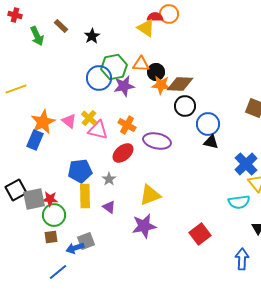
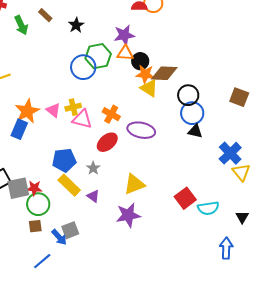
yellow triangle: (146, 28) -> (149, 88), moved
purple star: (124, 86) -> (124, 35), moved
black circle: (185, 106) -> (188, 95), moved
yellow cross: (89, 118) -> (73, 107), turned 35
yellow rectangle: (85, 196) -> (69, 185), turned -45
cyan semicircle: (239, 202) -> (208, 208), moved
red square: (200, 234) -> (185, 198), moved
blue arrow: (75, 248) -> (59, 237), turned -114

